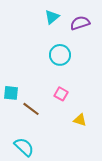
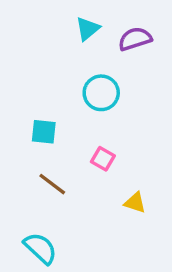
cyan square: (11, 93) -> (44, 132), moved

